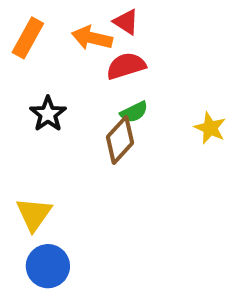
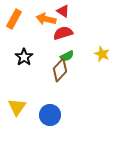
yellow star: (210, 128) -> (102, 54), moved
blue circle: (48, 266) -> (50, 115), moved

